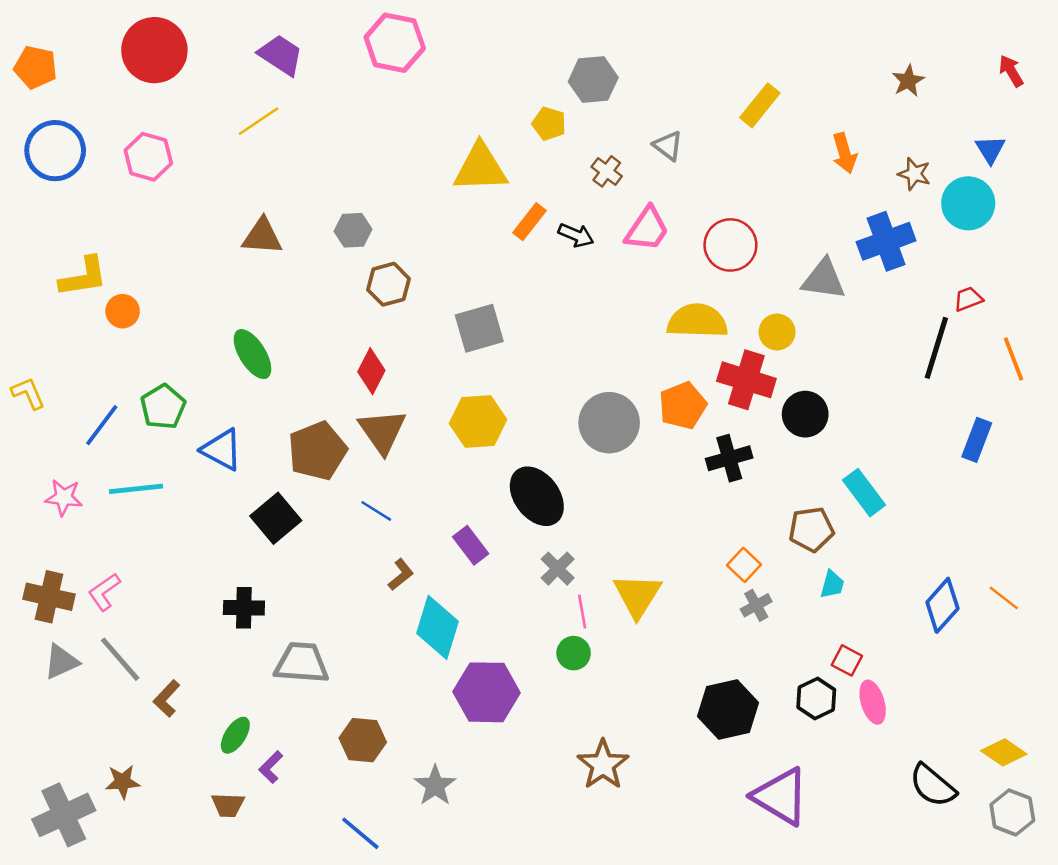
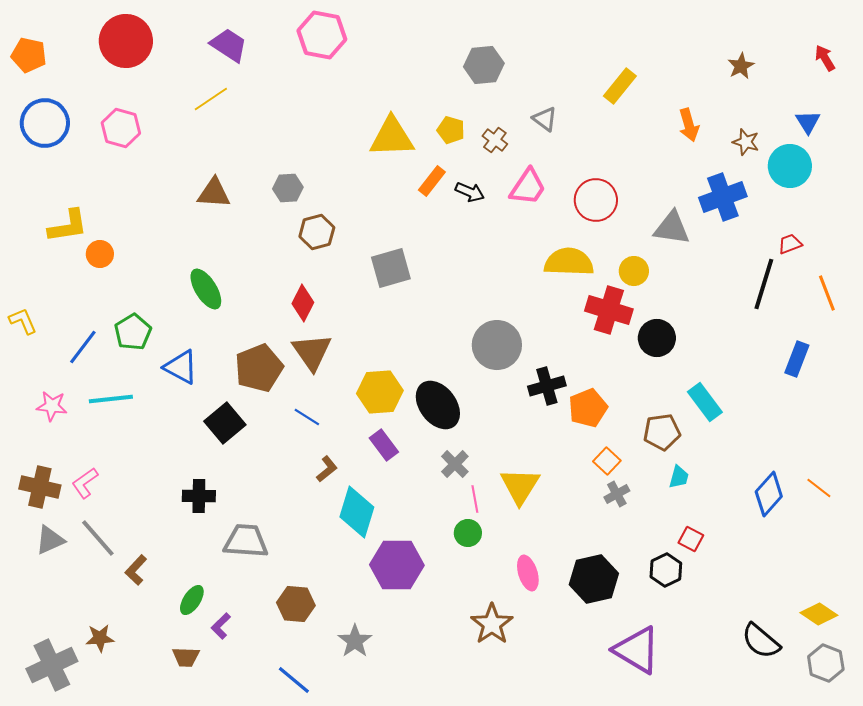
yellow pentagon: (549, 124) -> (451, 130), moved
orange pentagon: (683, 406) -> (588, 408), moved
yellow hexagon: (478, 421) -> (380, 392), moved
black cross: (729, 458) -> (547, 386), moved
pink ellipse: (873, 702) -> (528, 573), moved

